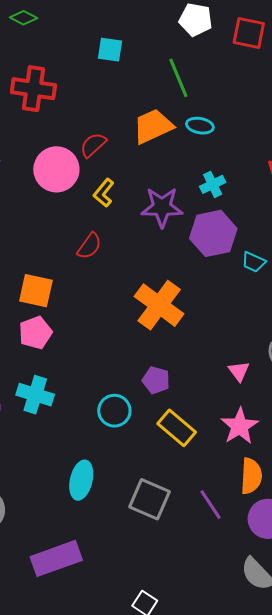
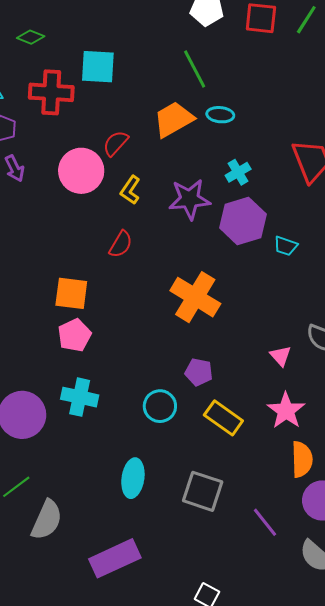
green diamond: (24, 18) -> (31, 37), moved
cyan square: (110, 50) -> (98, 67), moved, size x1.4
purple line: (211, 505) -> (265, 522), moved

